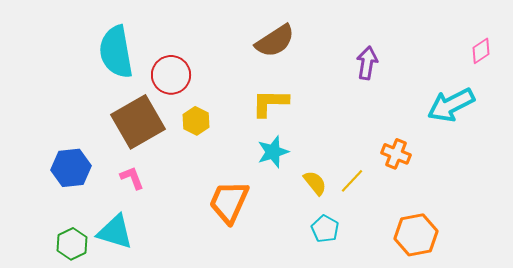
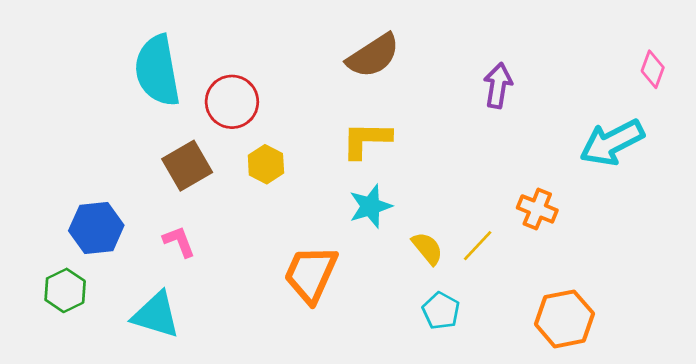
pink diamond: (481, 51) -> (653, 69), turned -36
brown square: (138, 122) -> (187, 166), size x0.7
green hexagon: (72, 244) -> (65, 290), moved

